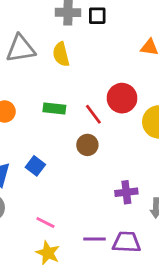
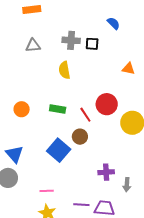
gray triangle: (21, 49) -> (33, 45), moved, size x0.7
blue square: (35, 166) -> (59, 150), moved, size x1.6
pink line: (45, 223) -> (47, 191), turned -32

